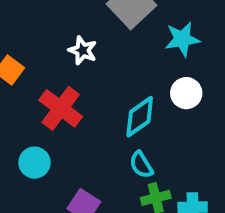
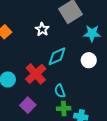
red cross: (61, 108) -> (36, 74), moved
cyan diamond: (140, 117) -> (57, 56), moved

